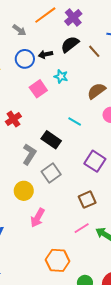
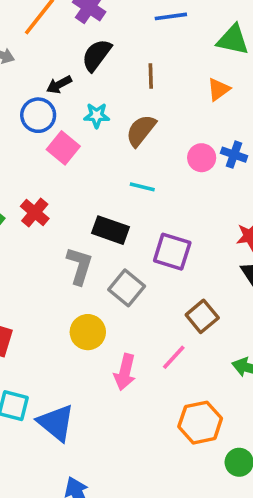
brown line: (94, 51) -> (151, 76), moved, turned 56
blue circle: (25, 59) -> (38, 115), moved
brown semicircle: (96, 91) -> (141, 130), moved
purple square: (95, 161) -> (172, 252), moved
pink line: (82, 228) -> (174, 357), moved
orange hexagon: (58, 260) -> (200, 423), moved

